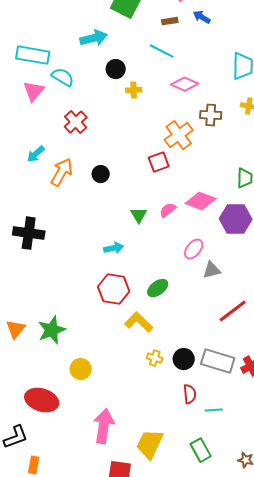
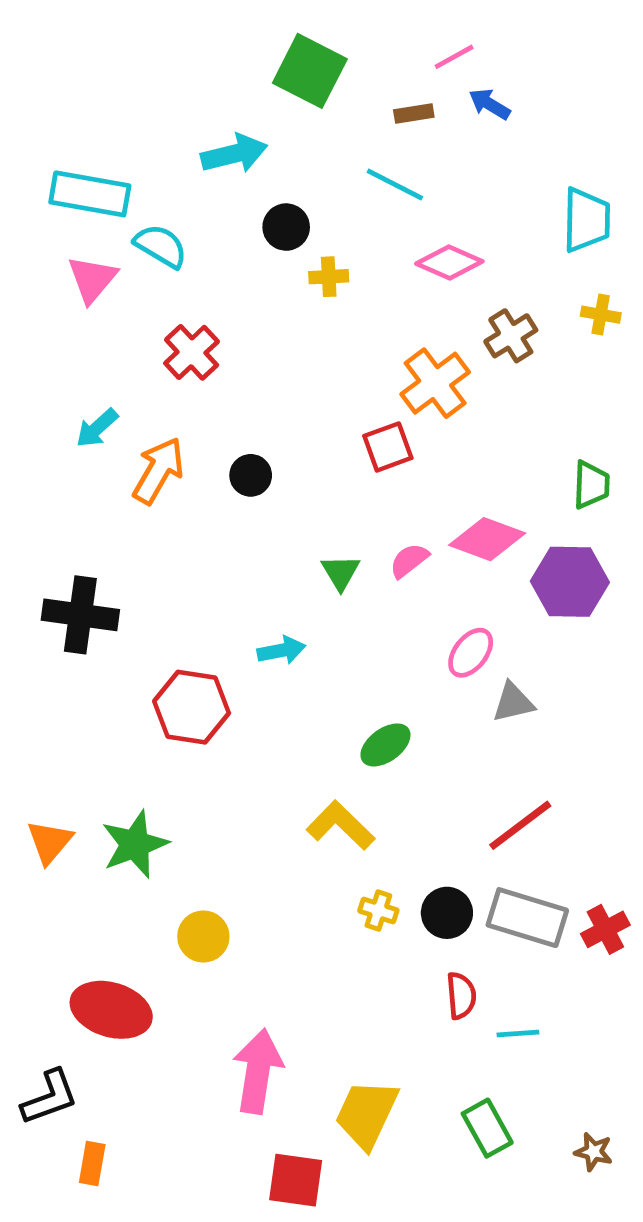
brown cross: (211, 115) -> (511, 336), turned -35
red hexagon: (114, 289) -> (192, 707), moved
red line: (233, 311) -> (520, 825), moved

